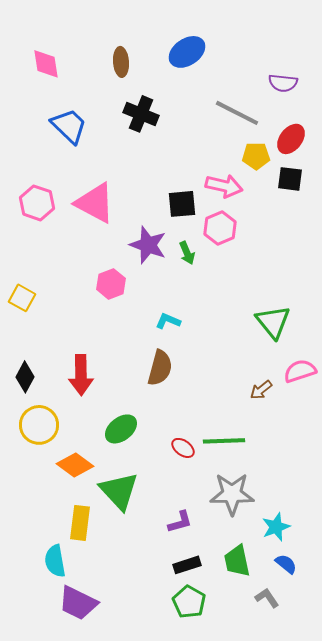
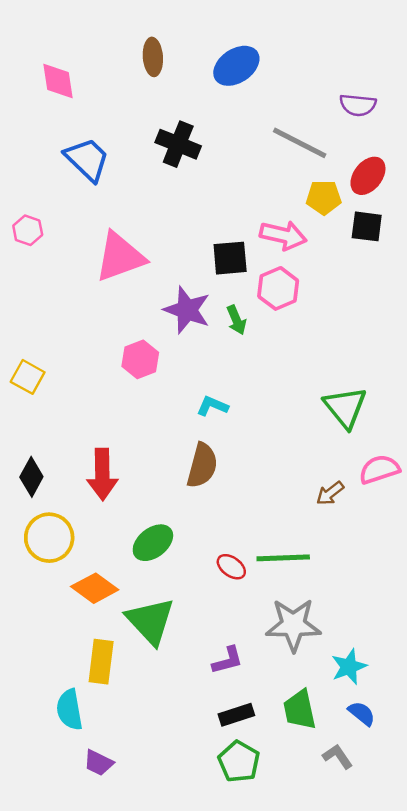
brown ellipse: (121, 62) -> (153, 57), moved
pink hexagon: (37, 203) -> (28, 230), moved, size x0.7
pink triangle: (95, 203) -> (120, 257), turned -48
purple trapezoid: (78, 603) -> (99, 763), size x0.6

